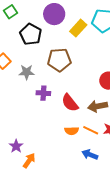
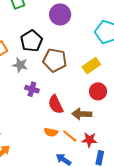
yellow rectangle: (78, 28) -> (91, 66), moved
black pentagon: (31, 34) -> (31, 41), moved

